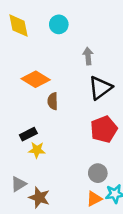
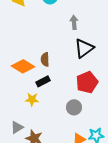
orange diamond: (36, 79) -> (23, 66), moved
black rectangle: (28, 134) -> (43, 81), moved
gray circle: (98, 173) -> (74, 107), moved

